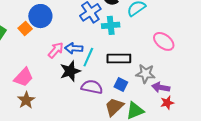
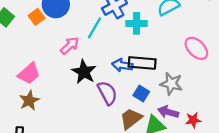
blue arrow: (74, 48) -> (122, 65), moved
cyan line: (88, 57) -> (95, 28), moved
black star: (70, 71) -> (84, 72), turned -30
purple semicircle: (92, 87) -> (107, 93), turned 45
purple arrow: (161, 87) -> (168, 112), moved

